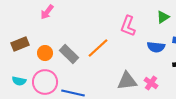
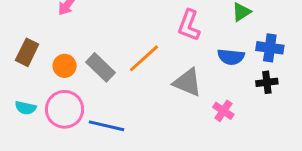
brown rectangle: (20, 44) -> (27, 52), turned -42
gray triangle: (127, 81) -> (187, 82), moved, turned 30

